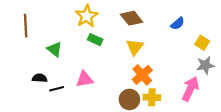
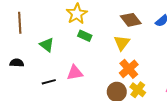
brown diamond: (132, 18) -> (131, 20), moved
black semicircle: (40, 78) -> (17, 63), moved
yellow cross: (152, 97) -> (138, 90), turned 35

